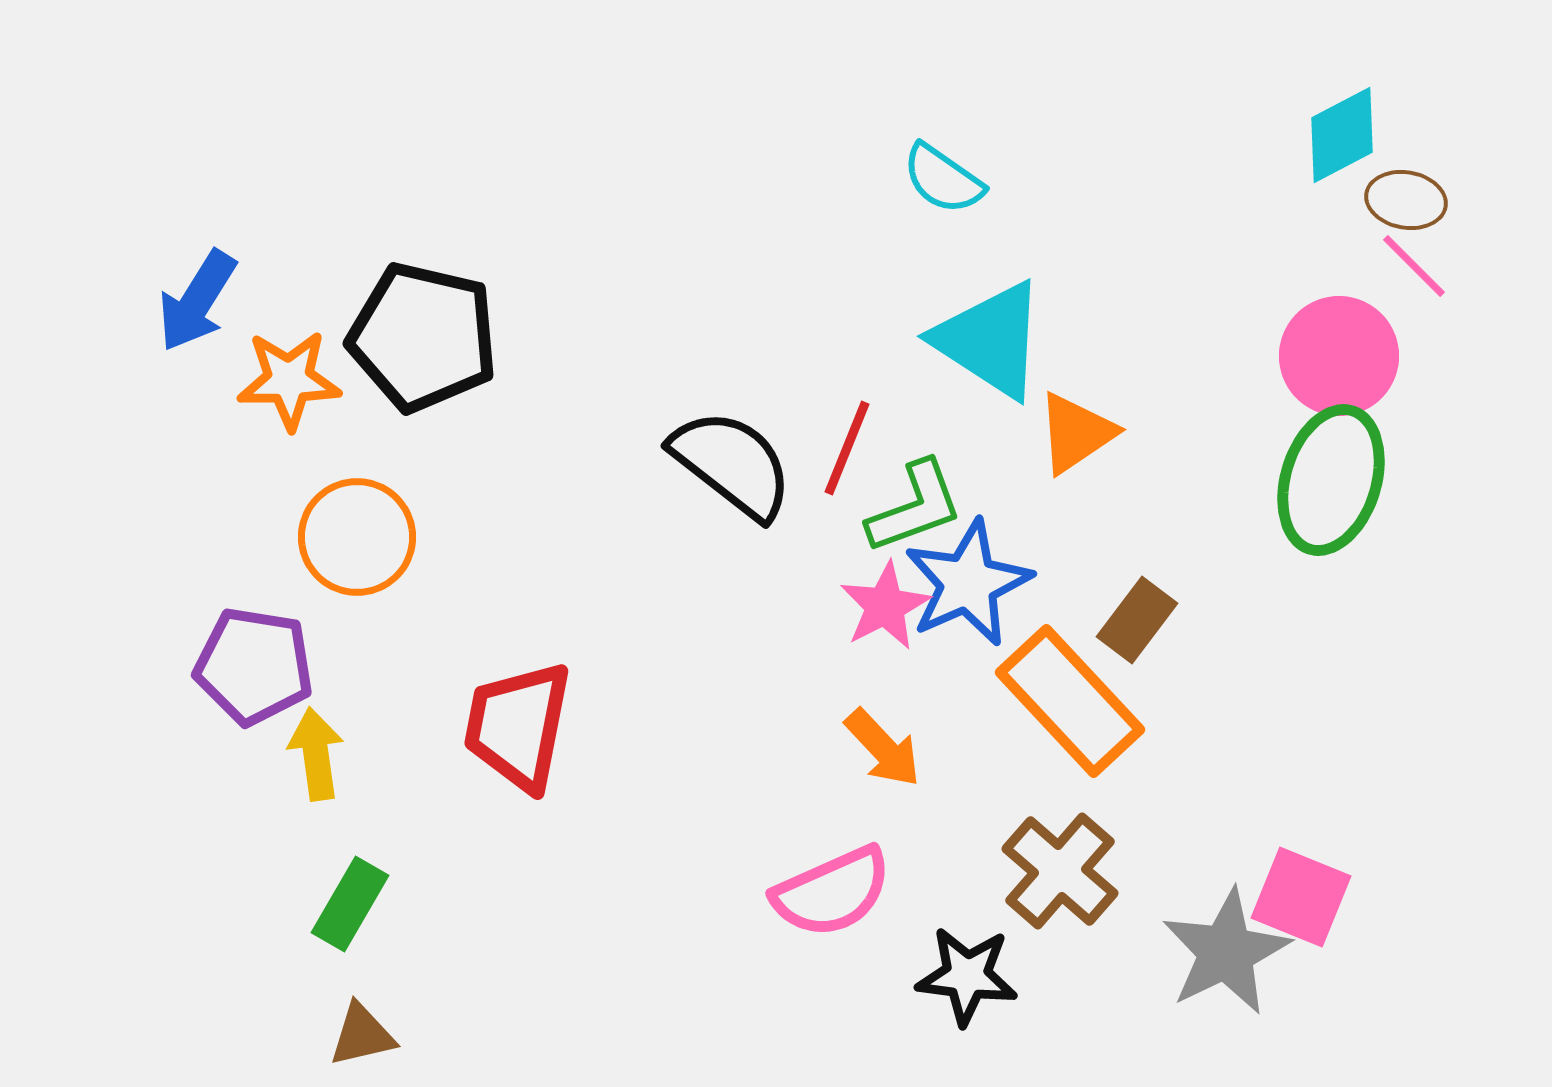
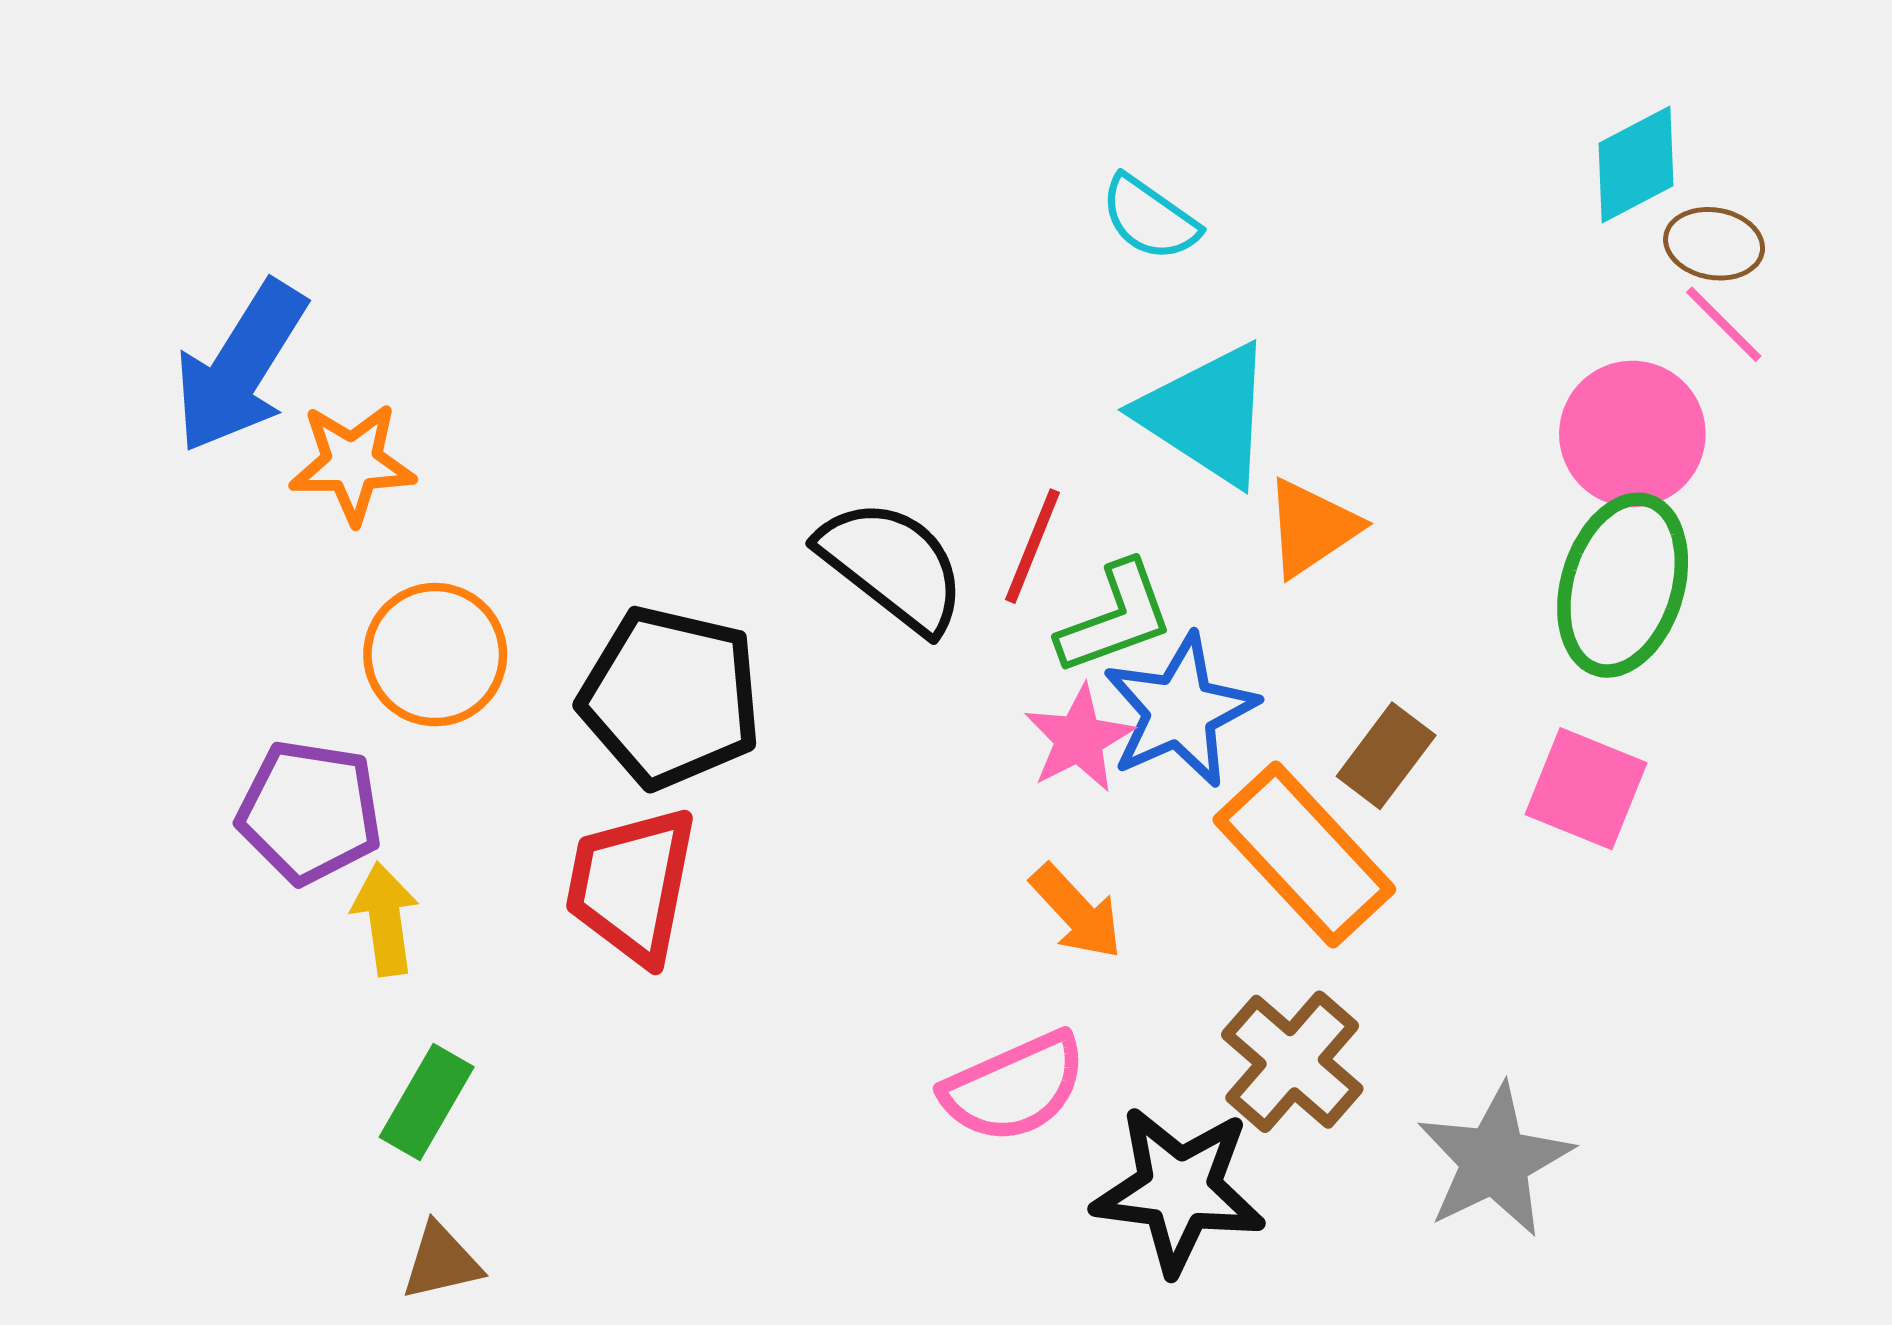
blue arrow: (197, 301) -> (240, 367), size x1.4
black pentagon: (423, 337) -> (670, 697), moved
pink square: (1301, 897) -> (1586, 789), moved
black star: (967, 976) -> (1179, 1190), size x1.4

